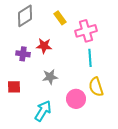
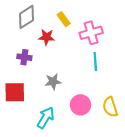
red star: (44, 46) -> (47, 37), moved
red square: (14, 87) -> (15, 92), size x1.5
yellow semicircle: (96, 87) -> (110, 107), moved

